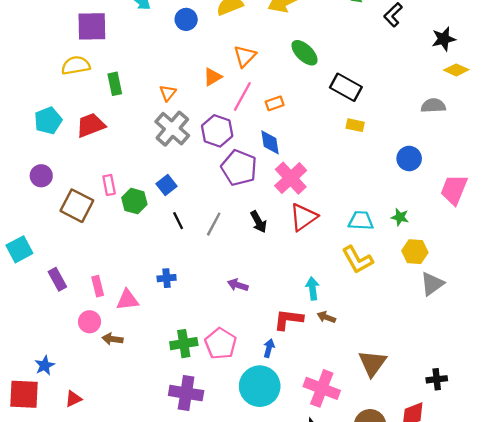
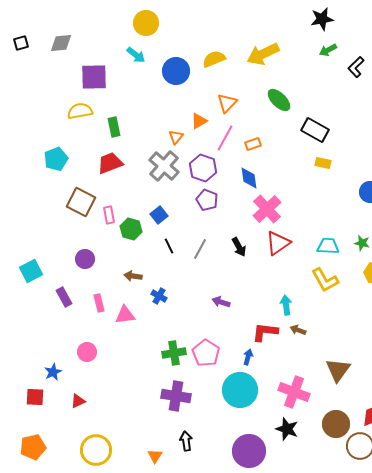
blue circle: (186, 19) -> (176, 71), size x1.4
orange triangle: (168, 93) -> (176, 137), moved
red trapezoid: (91, 125) -> (110, 163), moved
purple pentagon: (239, 168) -> (207, 200), moved, size x0.7
purple circle: (41, 176) -> (85, 259), moved
brown square: (77, 206) -> (81, 202), moved
blue cross: (167, 278) -> (159, 296), turned 35
pink circle: (90, 322) -> (87, 352), moved
brown arrow: (113, 339) -> (133, 276), moved
red square: (24, 394) -> (35, 397), size x0.7

